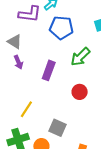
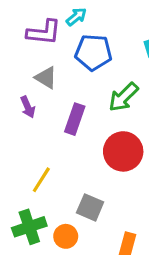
gray triangle: (15, 42) -> (46, 78), moved
red circle: (80, 92) -> (123, 151), size x1.6

